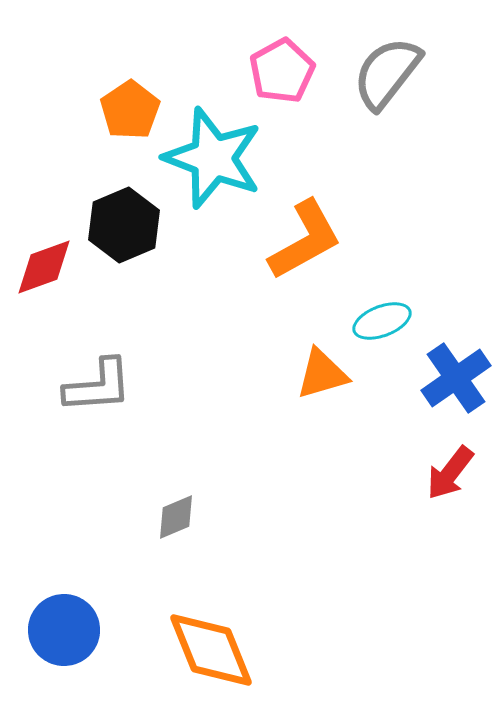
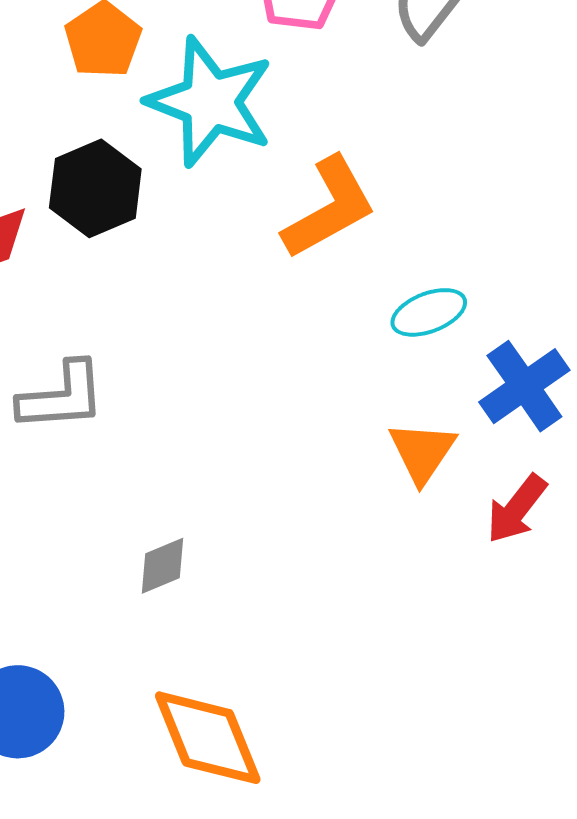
orange triangle: (322, 374) -> (422, 452), moved, turned -40

